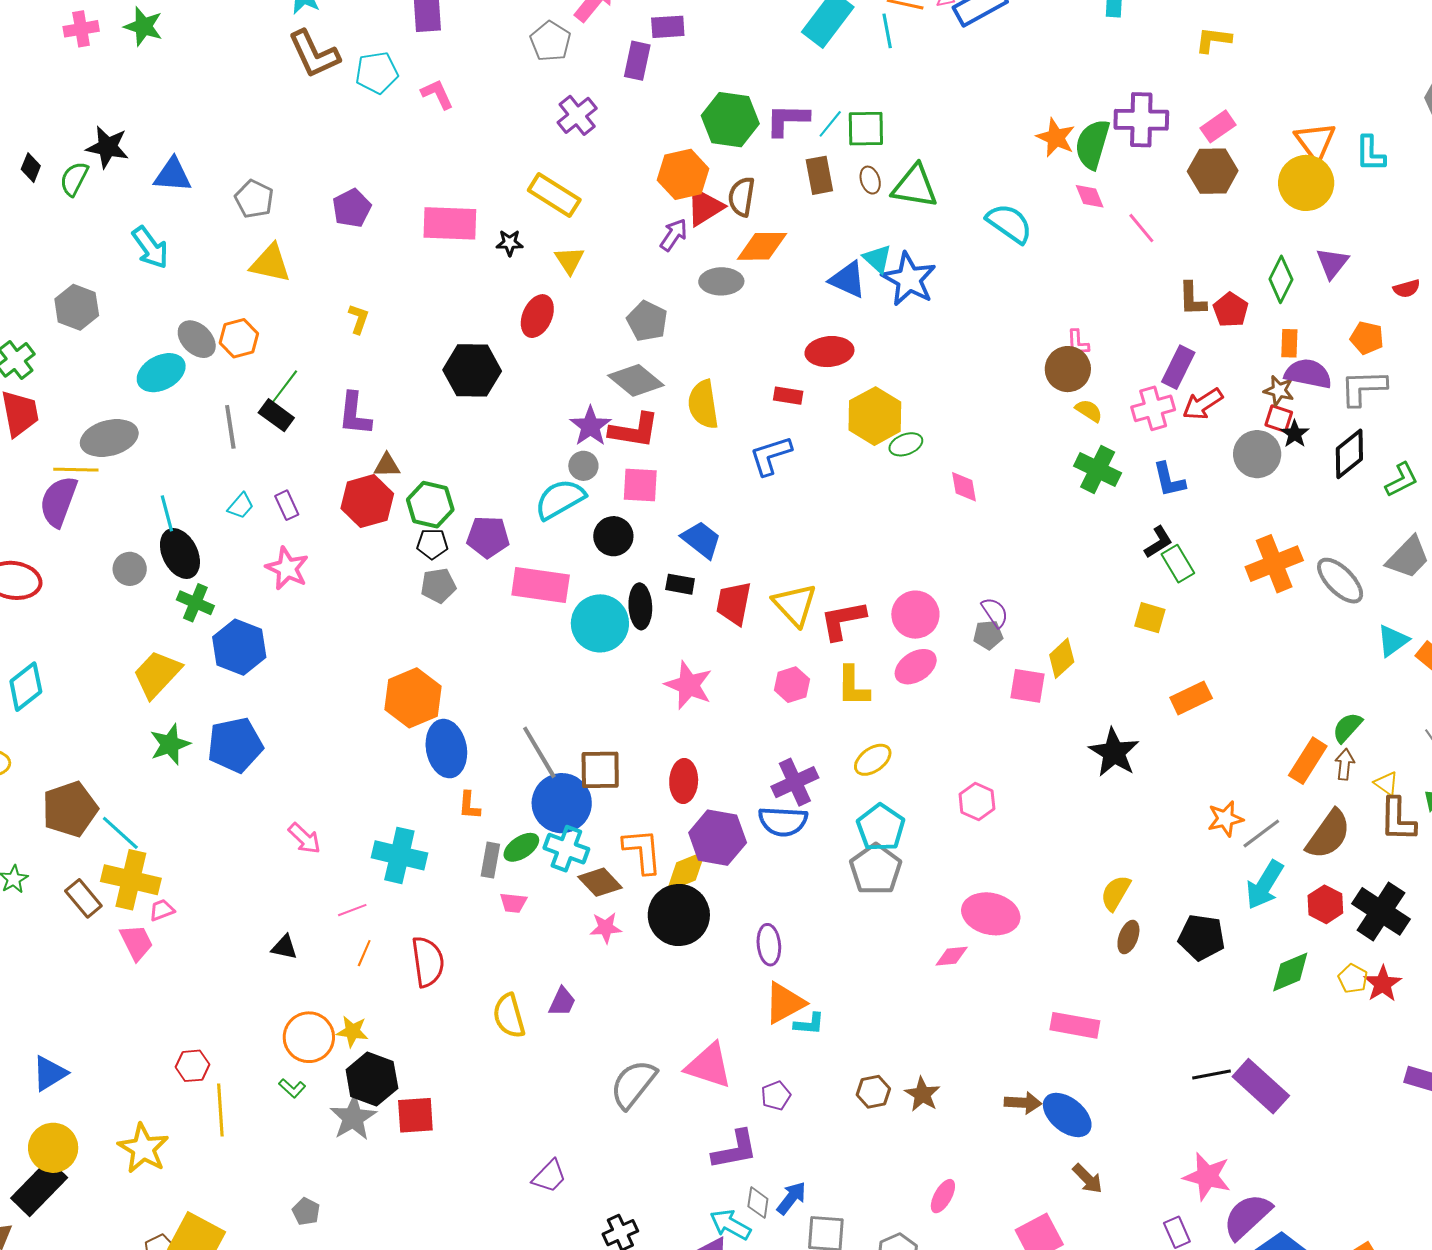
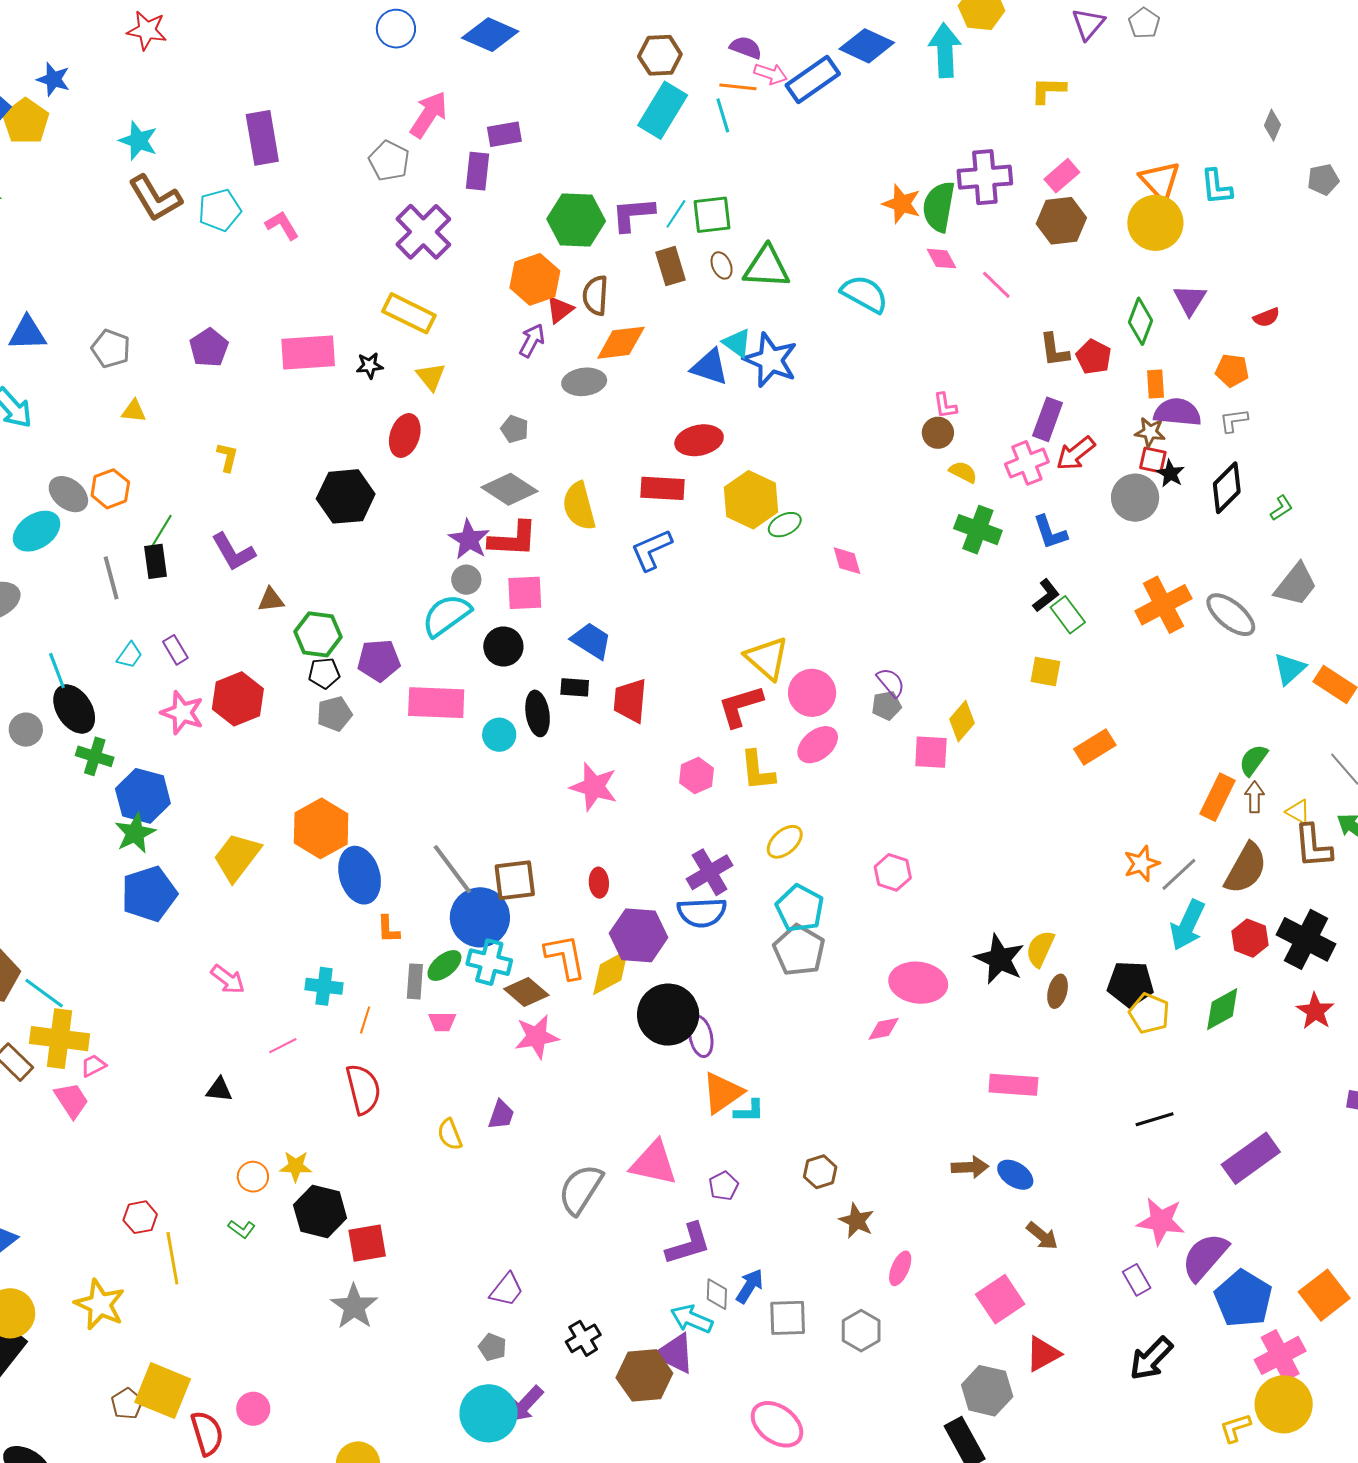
purple cross: (577, 115) -> (423, 232), size x1.4
red triangle: (705, 207) -> (560, 310), size x0.7
yellow triangle: (270, 263) -> (134, 411), size x0.6
gray pentagon: (647, 321) -> (515, 429), size x0.7
brown circle: (1068, 369) -> (938, 433), size x0.7
gray L-shape: (1363, 388) -> (1234, 420), size x0.6
red rectangle: (788, 396) -> (663, 488), size x1.5
purple L-shape: (355, 414) -> (233, 552), turned -30
black rectangle: (276, 415) -> (156, 561), turned 52
green L-shape: (1402, 480) -> (1281, 508), size x0.7
red hexagon: (367, 501) -> (238, 699), moved
yellow triangle: (795, 605) -> (767, 658), moved
cyan circle: (600, 623) -> (499, 735), size x0.6
yellow trapezoid: (157, 674) -> (237, 857), moved
green star: (170, 744) -> (135, 833), moved
black star: (1114, 752) -> (999, 959), moved
red ellipse: (684, 781) -> (599, 883), size x0.7
cyan cross: (399, 855) -> (324, 986), size x0.7
black circle: (679, 915) -> (668, 1015), moved
pink star: (606, 928) -> (537, 1037), size x1.4
orange line: (364, 953) -> (365, 1020), moved
yellow pentagon: (1353, 979) -> (1149, 1013), moved, size x1.4
yellow semicircle: (509, 1016) -> (450, 1134), size x0.7
orange circle: (309, 1037) -> (253, 1177), size x0.6
purple rectangle: (1261, 1086) -> (1251, 1158), moved, turned -72
brown star: (922, 1094) -> (857, 1221), moved
blue ellipse: (1067, 1115) -> (1015, 1175), size x0.7
gray star: (353, 1118) -> (354, 1307), moved
gray pentagon: (306, 1212) -> (492, 1347), moved

